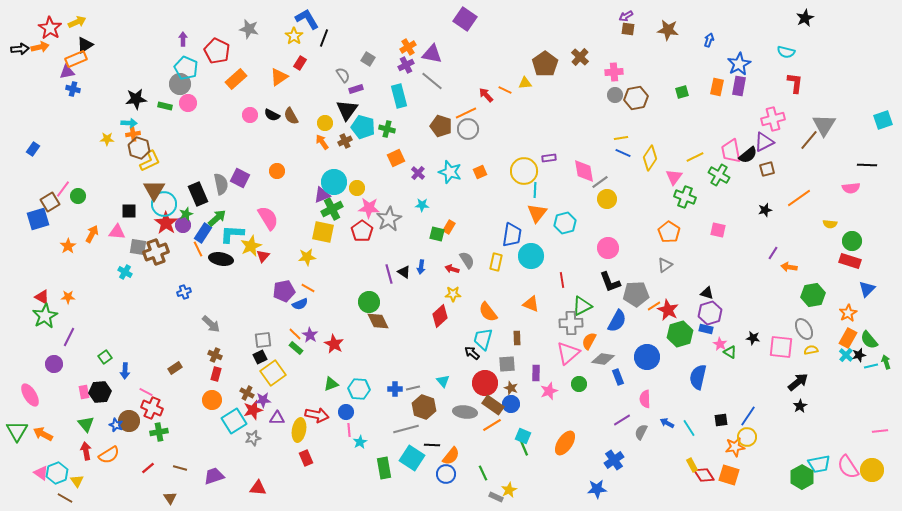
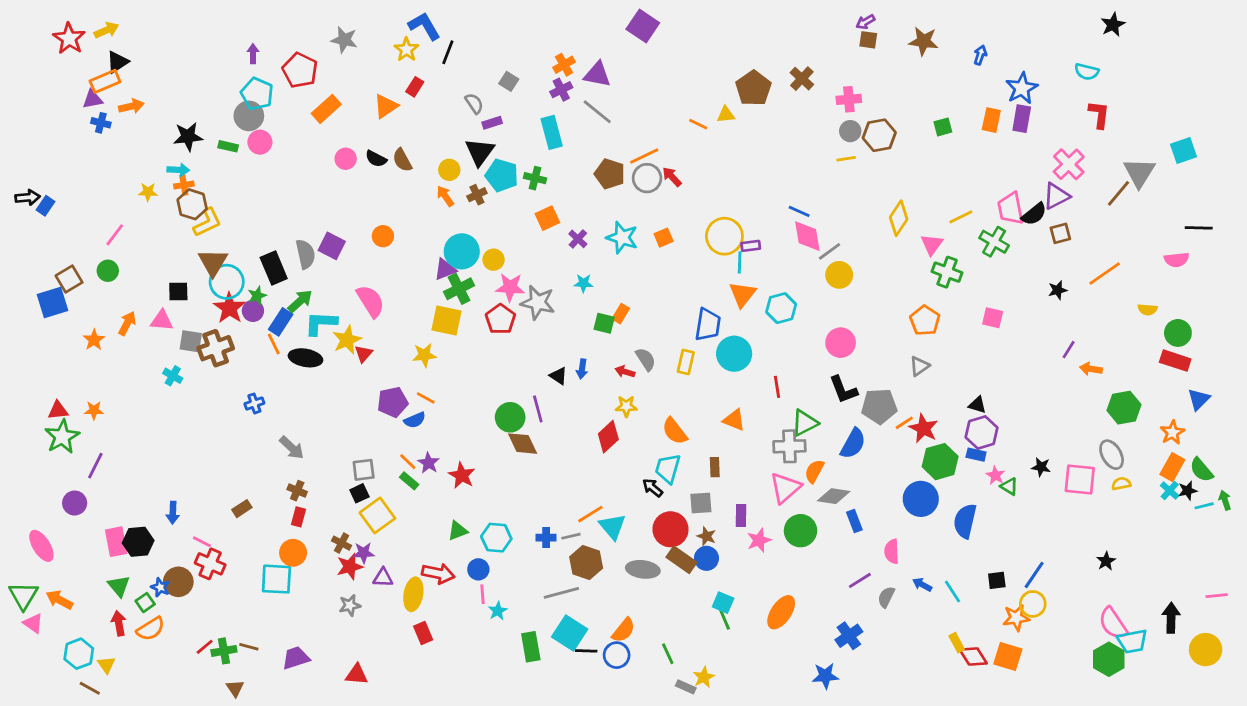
orange arrow: (40, 47) -> (131, 106), moved
black arrow: (20, 49) -> (28, 197), moved
red arrow: (486, 95) -> (672, 177), moved
pink cross: (773, 119) -> (1069, 164), turned -30
cyan square: (883, 120) -> (1183, 150), moved
yellow line: (621, 138) -> (846, 159), moved
blue line: (623, 153) -> (799, 211), moved
purple rectangle: (549, 158) -> (751, 246), moved
pink line: (63, 189) -> (115, 235), moved
gray star: (389, 219) -> (538, 303), turned -30
purple line: (389, 274) -> (538, 409), moved
red triangle: (42, 297) -> (58, 410), turned -35
green square: (105, 357) -> (145, 603), moved
blue circle: (647, 357) -> (921, 499), moved
cyan triangle: (443, 381) -> (612, 527), size x1.5
black arrow: (798, 382) -> (1171, 618), moved, turned -50
green circle: (579, 384) -> (800, 531), size x1.5
pink rectangle: (84, 392) -> (116, 542), size x1.5
cyan square: (234, 421) -> (276, 579), moved, turned 35
orange line: (492, 425) -> (590, 514), moved
green cross: (159, 432) -> (224, 651), moved
black line: (432, 445) -> (586, 651), moved
pink semicircle: (848, 467) -> (1113, 623), moved
pink triangle: (41, 473) -> (33, 623), moved

